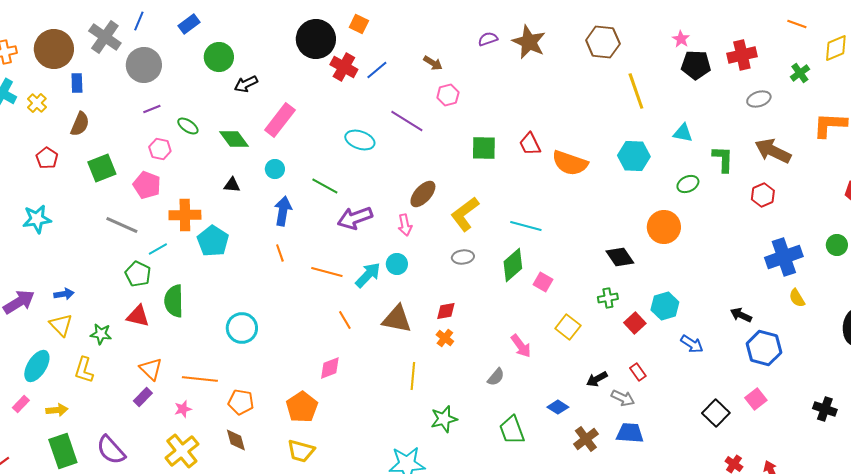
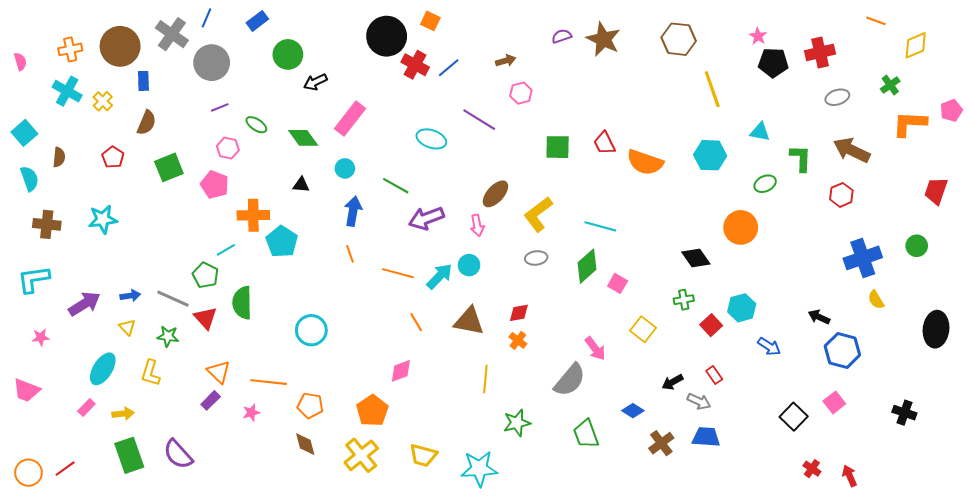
brown arrow: (433, 63) -> (506, 61), turned -48
green cross: (800, 73) -> (890, 85), moved
gray line: (122, 225) -> (173, 299), moved
red triangle: (138, 316) -> (206, 318), turned 35
yellow triangle: (61, 325) -> (127, 327), size x0.7
gray semicircle: (496, 377) -> (570, 380), size x1.8
yellow cross: (182, 451) -> (361, 455), moved
yellow trapezoid: (301, 451) -> (423, 455), moved

